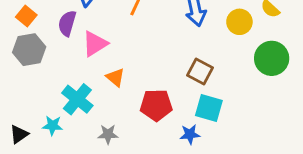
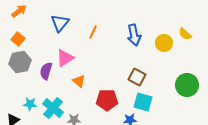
purple semicircle: (67, 23) -> (46, 71), moved
green circle: (272, 58) -> (187, 85), moved
cyan cross: (77, 99) -> (53, 108), moved
cyan star: (53, 126) -> (30, 104), moved

